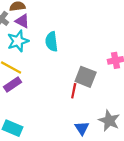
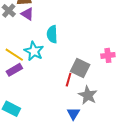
cyan star: (18, 41) -> (34, 51), moved, turned -30
gray star: (109, 121) -> (88, 95), moved

